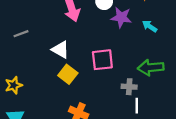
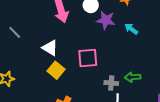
gray line: (21, 34) -> (15, 32), turned 64
green arrow: (151, 68) -> (133, 77), moved, size x0.7

